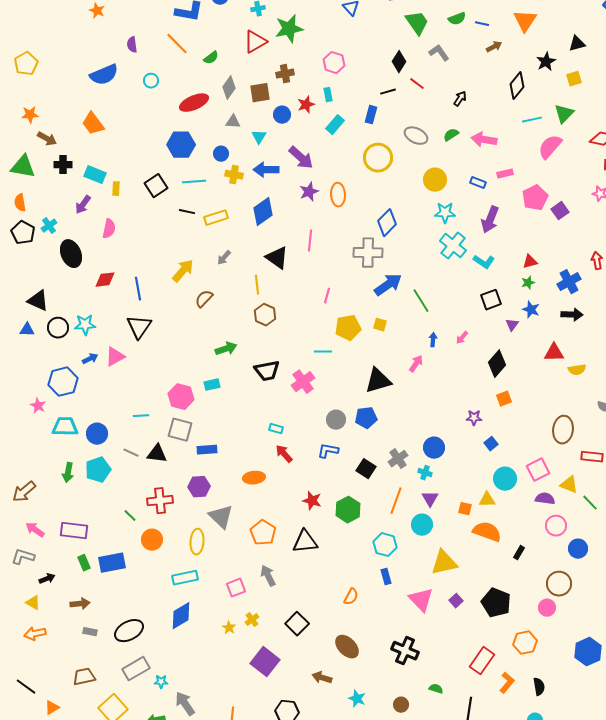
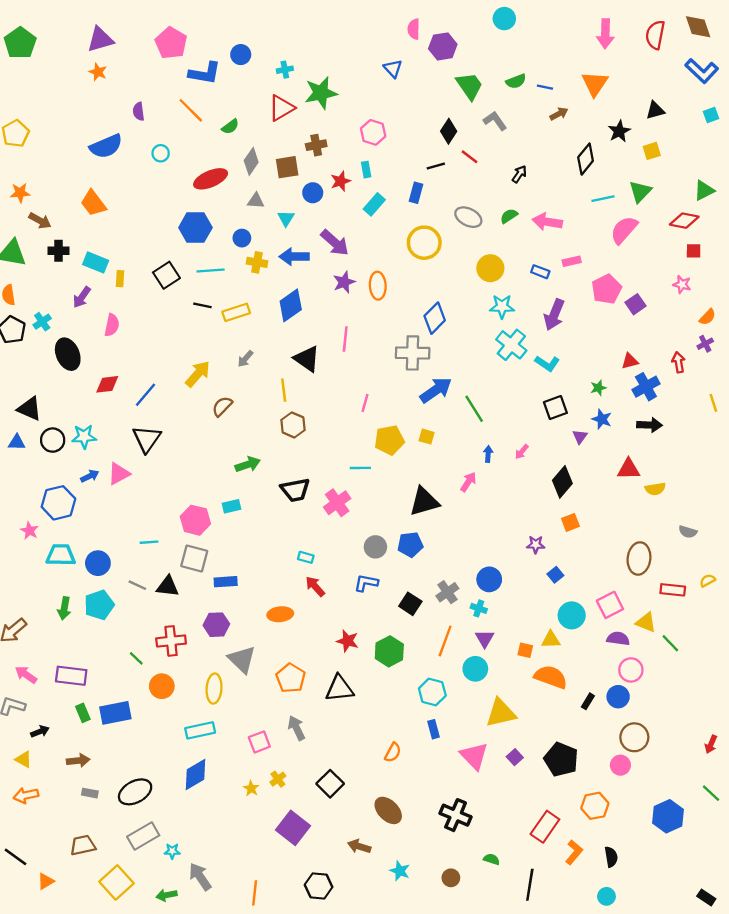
red triangle: (530, 262) -> (630, 361), moved
blue line: (138, 289) -> (146, 395), turned 50
blue circle: (578, 549) -> (618, 697), moved

